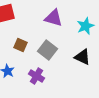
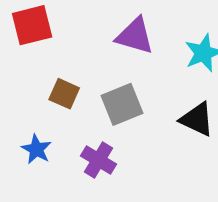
gray square: (47, 50) -> (122, 104), turned 30

